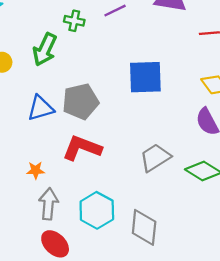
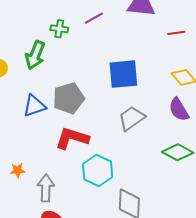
gray trapezoid: (155, 158) -> (132, 118), moved
orange star: (36, 170) -> (18, 170), moved
cyan hexagon: (97, 210) -> (98, 170), moved

